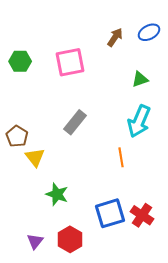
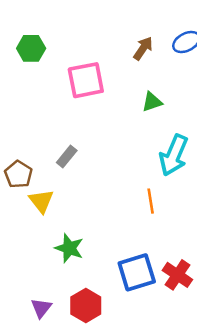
green hexagon: (20, 61) -> (31, 48), moved
green triangle: (140, 79) -> (152, 102), moved
gray rectangle: (75, 122) -> (67, 157), moved, size x0.7

